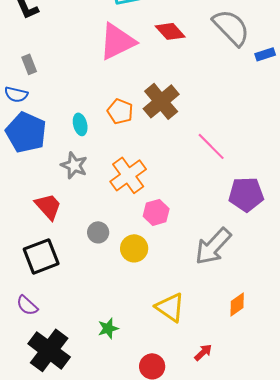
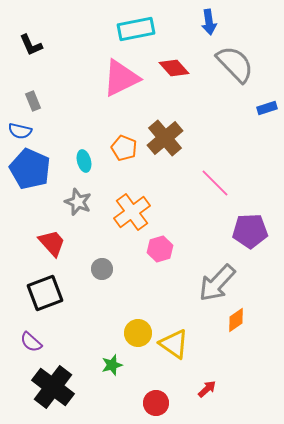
blue rectangle: (265, 54) -> (267, 108), moved
yellow circle: (134, 248) -> (138, 333), moved
orange diamond: (237, 304) -> (236, 320), moved

